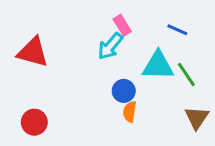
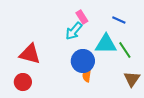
red triangle: (33, 52) -> (30, 54), moved
blue circle: (124, 91) -> (83, 61), size x1.5

